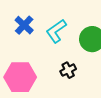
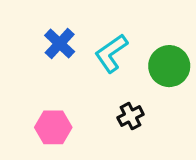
pink hexagon: (20, 77) -> (53, 127), size x0.7

